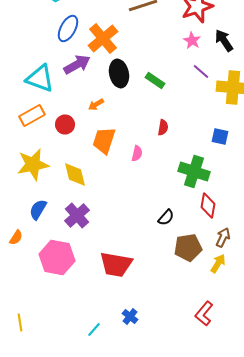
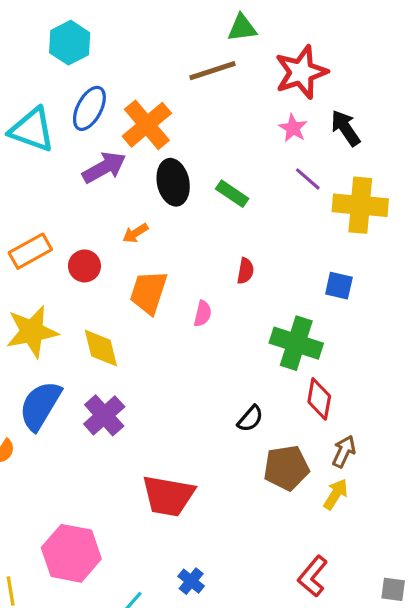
cyan triangle: (40, 78) -> (32, 130), moved
blue semicircle: (38, 210) -> (40, 406), size x1.5
pink hexagon: (57, 258) -> (71, 553), moved

